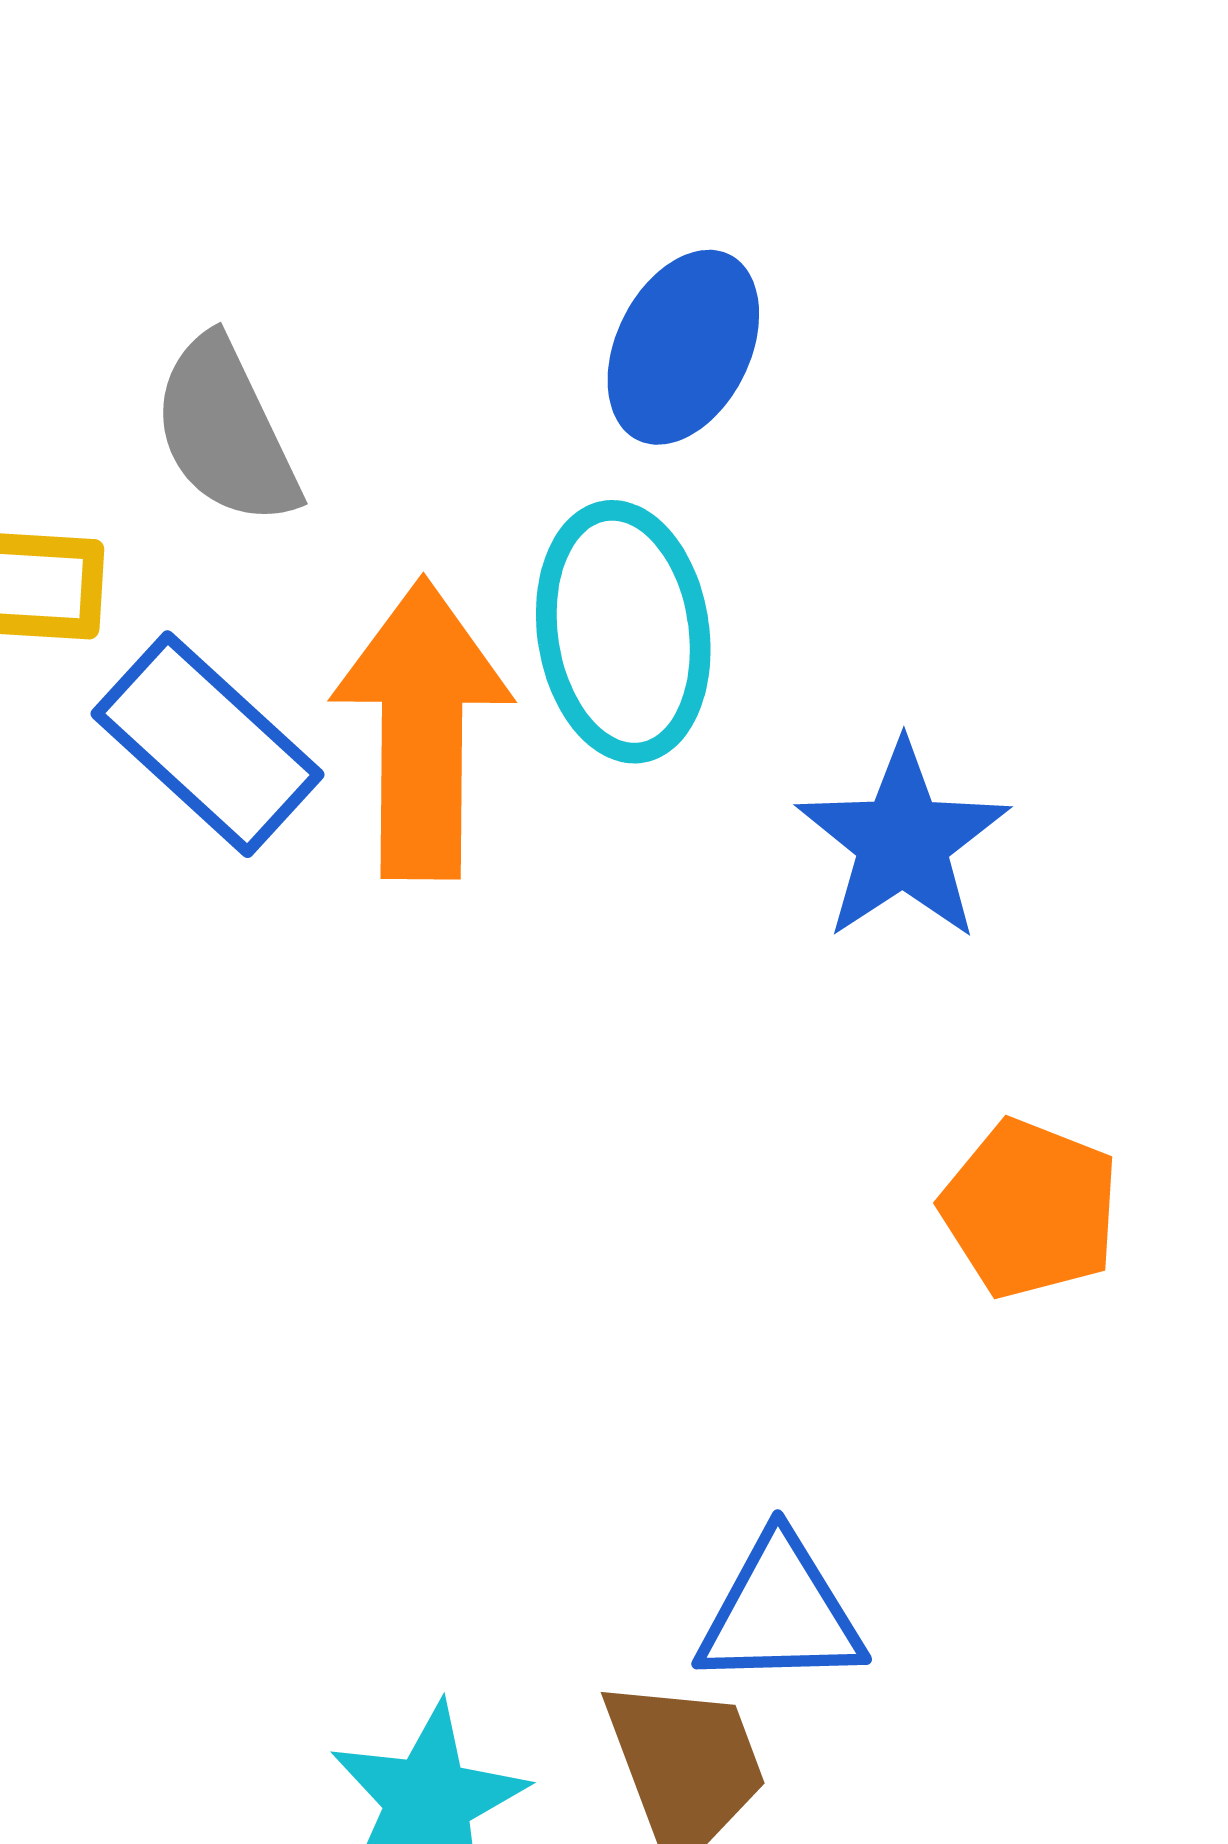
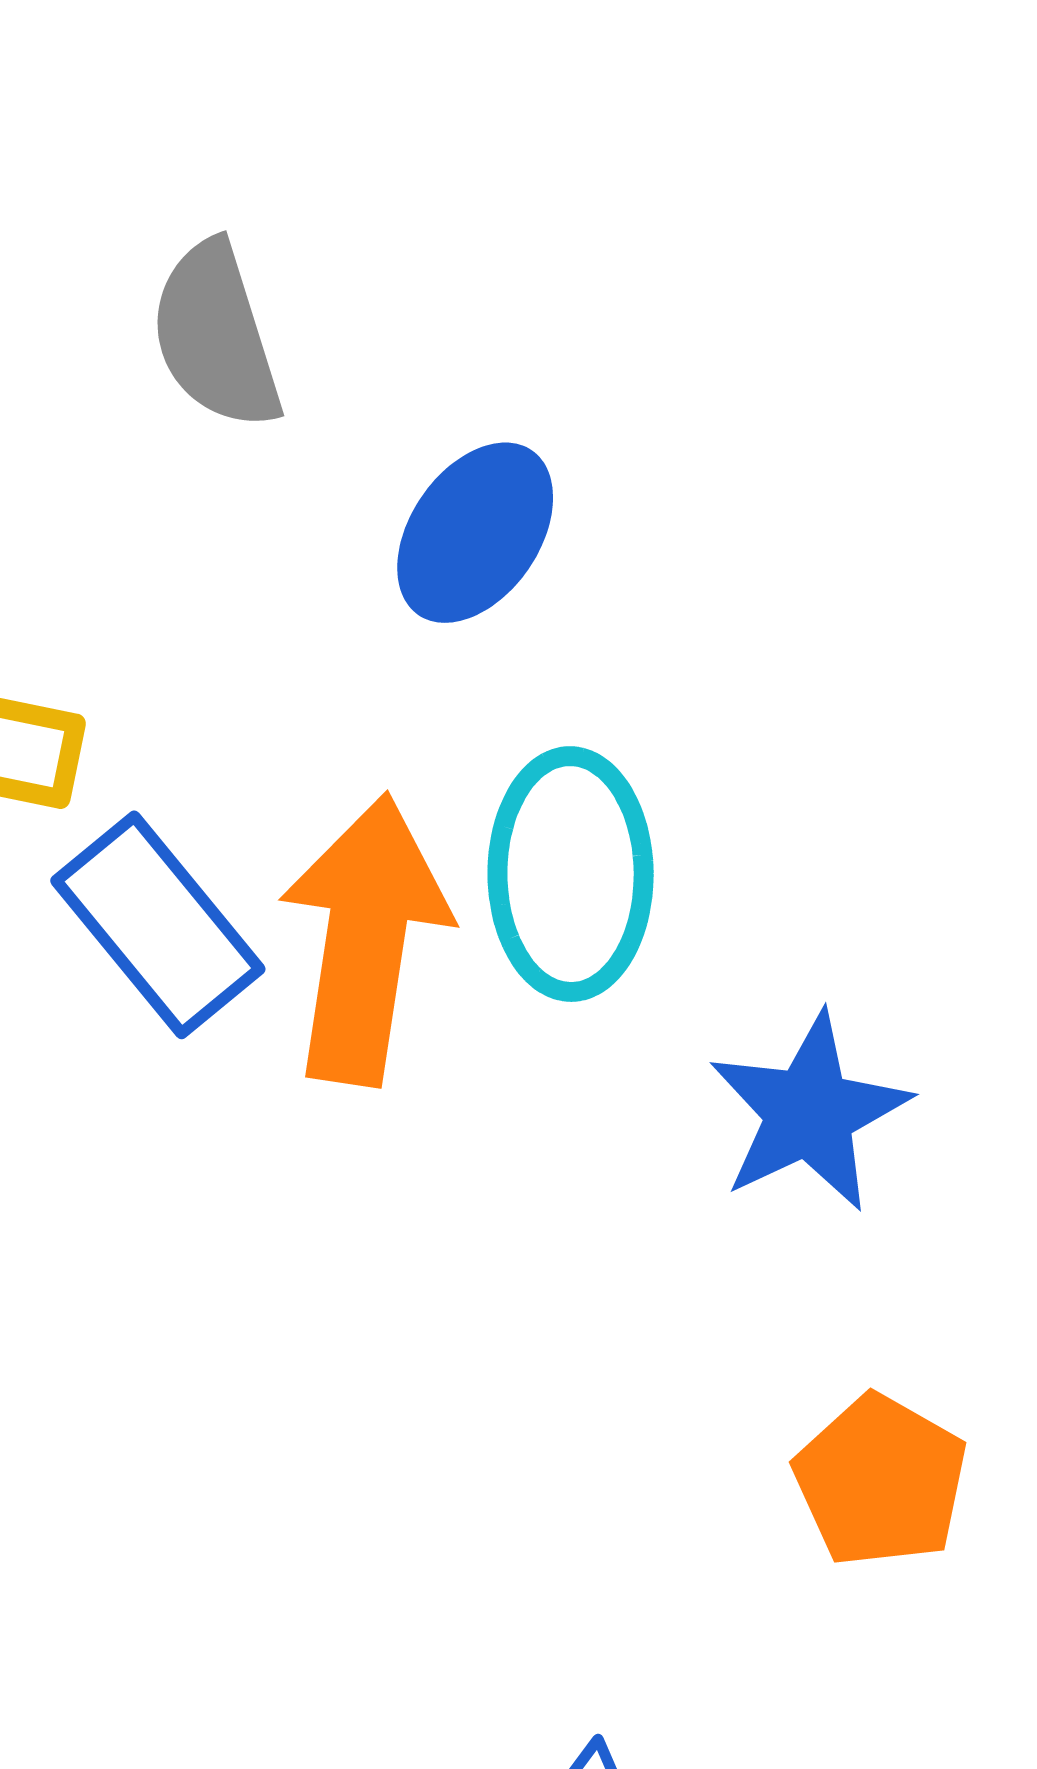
blue ellipse: (683, 347) -> (475, 533), moved
gray semicircle: (226, 431) -> (216, 336), moved

